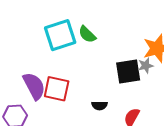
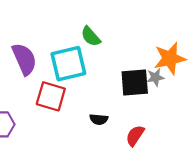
cyan square: (60, 35) -> (68, 64), moved
purple semicircle: (34, 86) -> (24, 59), moved

